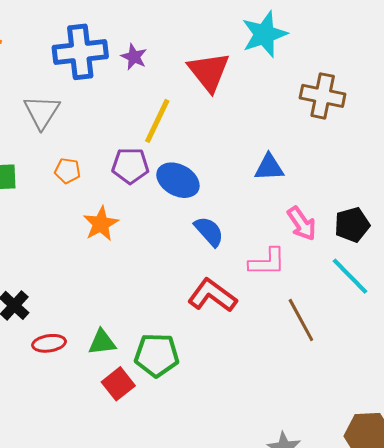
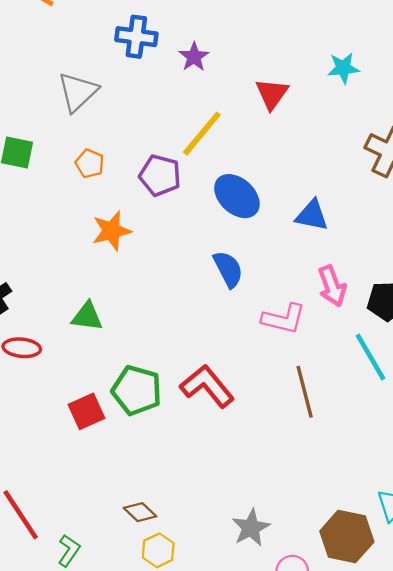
cyan star: (264, 34) -> (343, 68), size x0.6
blue cross: (80, 52) -> (136, 37), size x0.7
red triangle: (209, 72) -> (272, 94), size x0.7
blue ellipse: (178, 180) -> (237, 196), moved
red L-shape: (212, 295) -> (207, 386), moved
green triangle: (102, 342) -> (87, 316), moved

